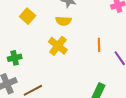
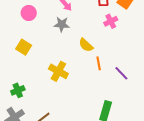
yellow semicircle: (63, 21) -> (86, 45), moved, turned 49

